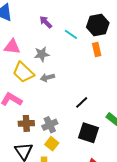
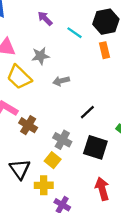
gray arrow: (47, 78) -> (61, 81), moved
brown cross: (26, 123) -> (28, 125), moved, turned 35
gray cross: (50, 125) -> (62, 140), moved, turned -35

